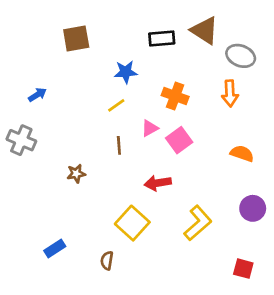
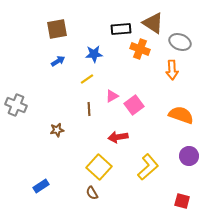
blue arrow: (37, 95) -> (58, 61), moved
orange cross: (175, 96) -> (140, 49), moved
orange semicircle: (242, 154) -> (181, 115), size x1.4
brown semicircle: (107, 261) -> (92, 193), moved, turned -40

